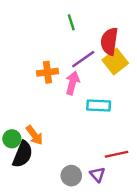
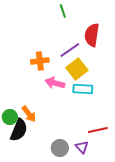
green line: (71, 22) -> (63, 11), moved
yellow square: (115, 62) -> (77, 69), moved
pink arrow: (72, 83) -> (55, 83), moved, turned -90

